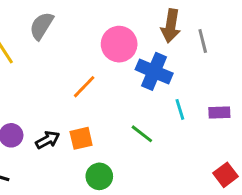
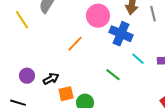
cyan line: (180, 109) -> (138, 59), turned -32
orange square: (81, 138) -> (66, 94), moved

